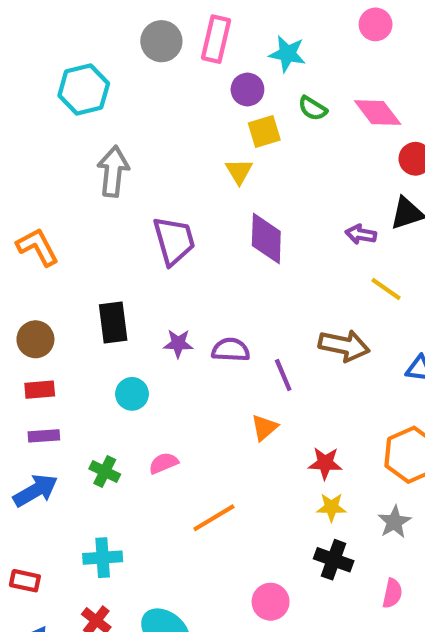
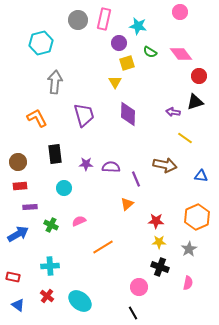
orange L-shape: (38, 247) -> (37, 118), moved
purple rectangle: (44, 436) -> (30, 207), moved
pink circle: (271, 602) -> (139, 287), moved

